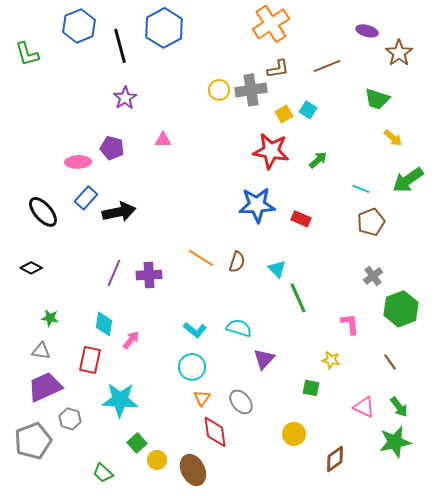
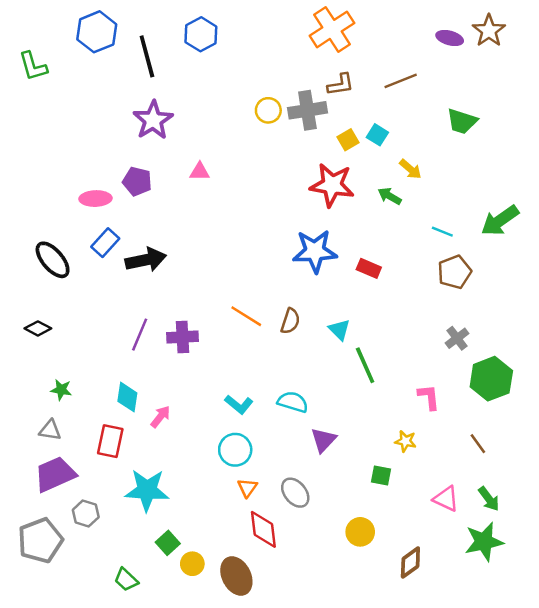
blue hexagon: (164, 28) -> (201, 34), size x0.7
brown star: (399, 53) -> (489, 31), moved
purple star: (125, 98) -> (153, 120), size x1.4
yellow arrow: (393, 138) -> (410, 169), moved
green arrow: (318, 160) -> (390, 196), turned -108

